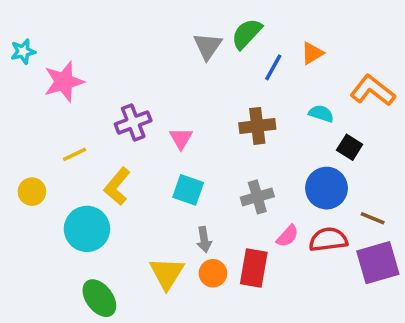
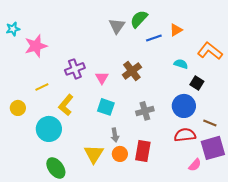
blue line: (273, 67) -> (154, 38), turned 42
brown cross: (257, 126) -> (132, 71), moved, turned -30
pink semicircle: (287, 236) -> (195, 165), moved

